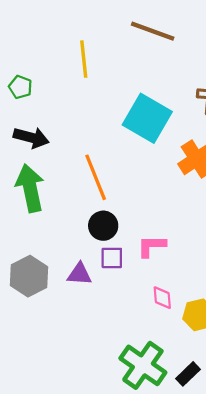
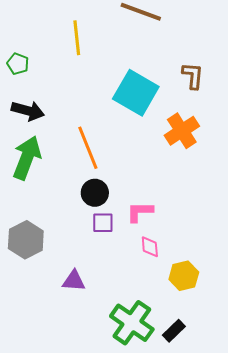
green arrow: (30, 188) -> (27, 158), turned 33
purple triangle: (80, 274) -> (74, 281), moved
pink diamond: (162, 298) -> (150, 247), moved

